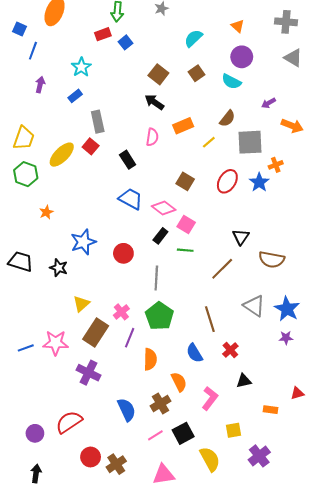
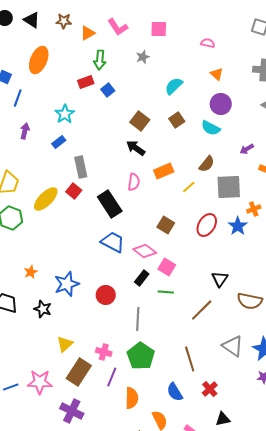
black rectangle: (128, 160) -> (110, 204), size x1.5
orange star: (46, 212) -> (31, 272), moved
pink cross: (121, 312) -> (104, 352), turned -35

